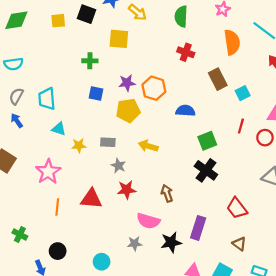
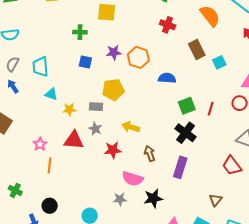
orange semicircle: (232, 42) -> (210, 16), turned -30
yellow pentagon: (128, 111) -> (113, 90), moved
red line: (241, 126) -> (211, 109), moved
yellow arrow: (148, 146) -> (131, 127), moved
gray star: (118, 166) -> (95, 129), moved
pink star: (48, 172) -> (40, 144), moved, size x0.6
red triangle: (91, 199) -> (74, 140), moved
red trapezoid: (237, 208) -> (232, 166), moved
purple rectangle: (198, 228) -> (180, 167), moved
brown triangle: (239, 244) -> (216, 200), turned 32

